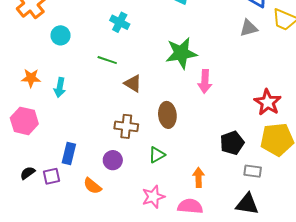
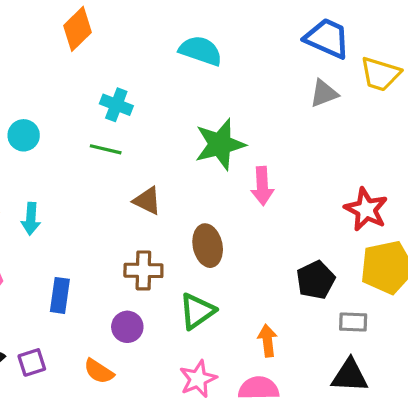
green line: (107, 60) -> (106, 149), moved
blue rectangle: (69, 154) -> (60, 295), moved
green triangle: (157, 155) -> (197, 311), size x1.4

